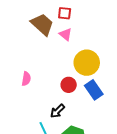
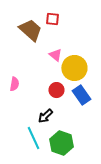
pink triangle: (66, 34) -> (55, 55), moved

